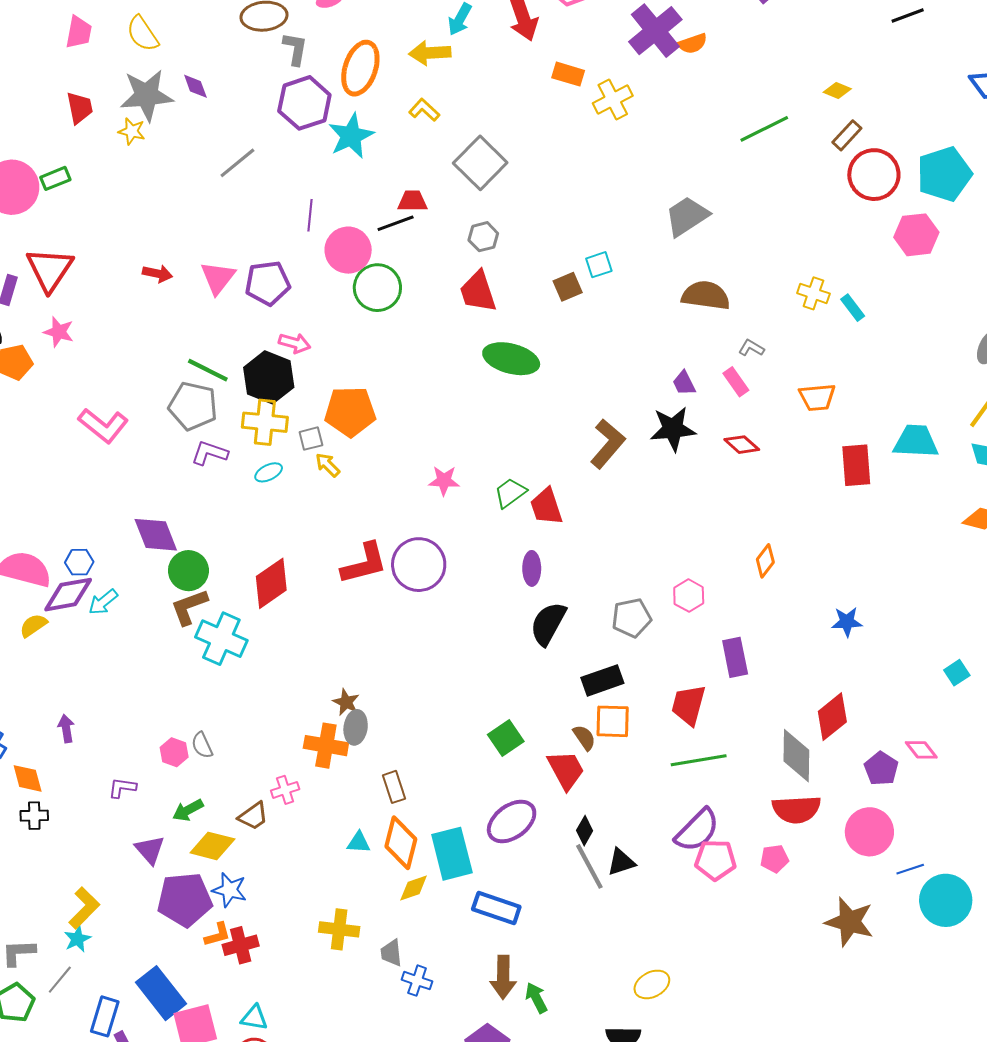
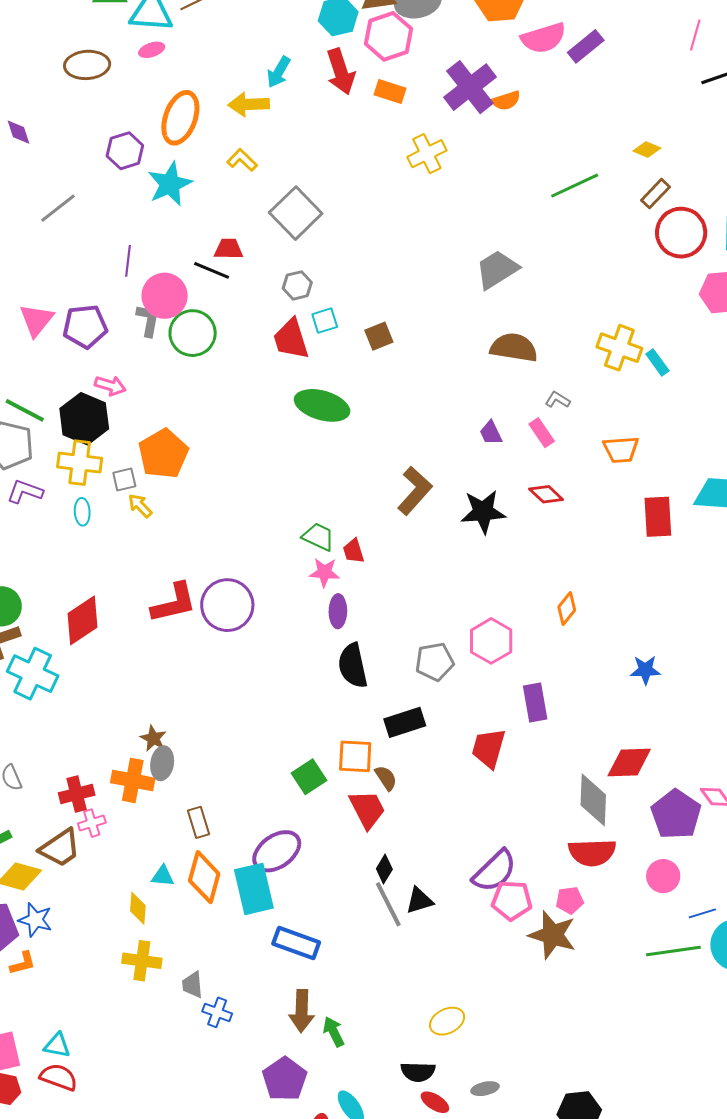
gray L-shape: (295, 49) -> (148, 320), moved
orange rectangle: (568, 74) -> (390, 91), moved
purple hexagon: (304, 103) -> (125, 151), size x0.7
black line: (396, 223) -> (212, 270), turned 42
cyan square: (599, 265) -> (325, 321), moved
yellow cross: (813, 293) -> (619, 348), size x1.4
orange pentagon: (350, 412) -> (163, 454), turned -30
black star: (673, 429) -> (483, 512), moved
cyan ellipse: (269, 472) -> (82, 512), turned -68
pink star: (444, 481) -> (324, 572), moved
green trapezoid: (510, 493) -> (318, 537), turned 60
red trapezoid: (546, 507) -> (353, 551), size x0.7
pink hexagon: (689, 596) -> (491, 641), size x1.4
black semicircle: (548, 624) -> (353, 666), turned -42
red diamond: (832, 717) -> (629, 763), turned 36
orange square: (613, 721) -> (355, 756), moved
green line: (699, 760) -> (673, 951), moved
purple pentagon: (881, 769) -> (676, 814), size x1.5
brown trapezoid: (253, 816) -> (60, 848), size x1.4
purple ellipse: (512, 821) -> (277, 851), moved
pink circle: (869, 832) -> (663, 876), size x0.7
yellow diamond: (414, 888) -> (138, 908), moved, turned -68
brown star: (849, 922) -> (552, 935), moved
red cross: (241, 945) -> (77, 794), moved

